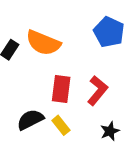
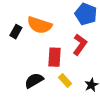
red L-shape: (97, 91) -> (80, 45), moved
yellow rectangle: (61, 125) -> (65, 81), moved

